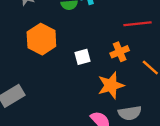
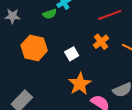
orange star: (111, 85) -> (80, 84), moved

